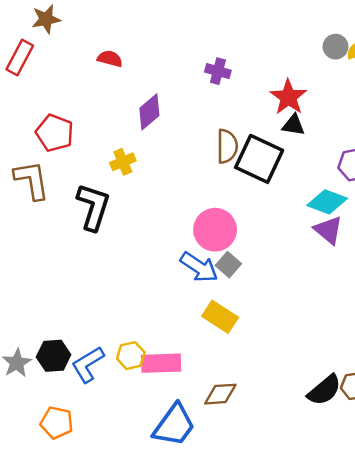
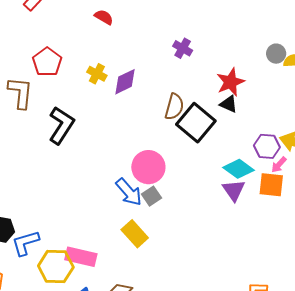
purple diamond: (149, 112) -> (125, 82), moved
yellow cross: (123, 162) -> (97, 74), moved, turned 36
yellow hexagon: (131, 356) -> (56, 267), moved, size x1.6

